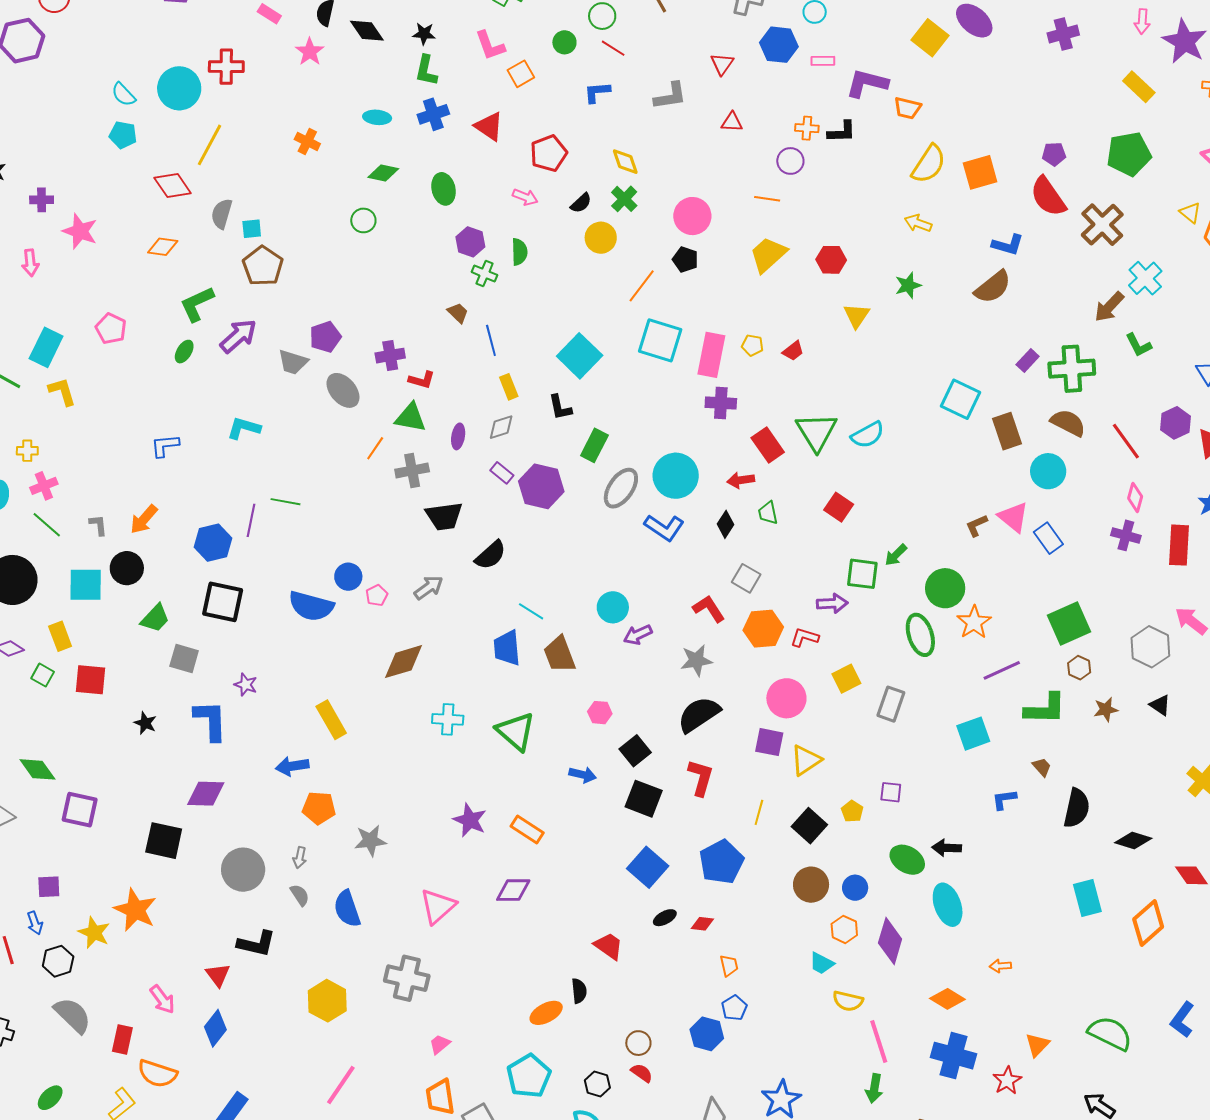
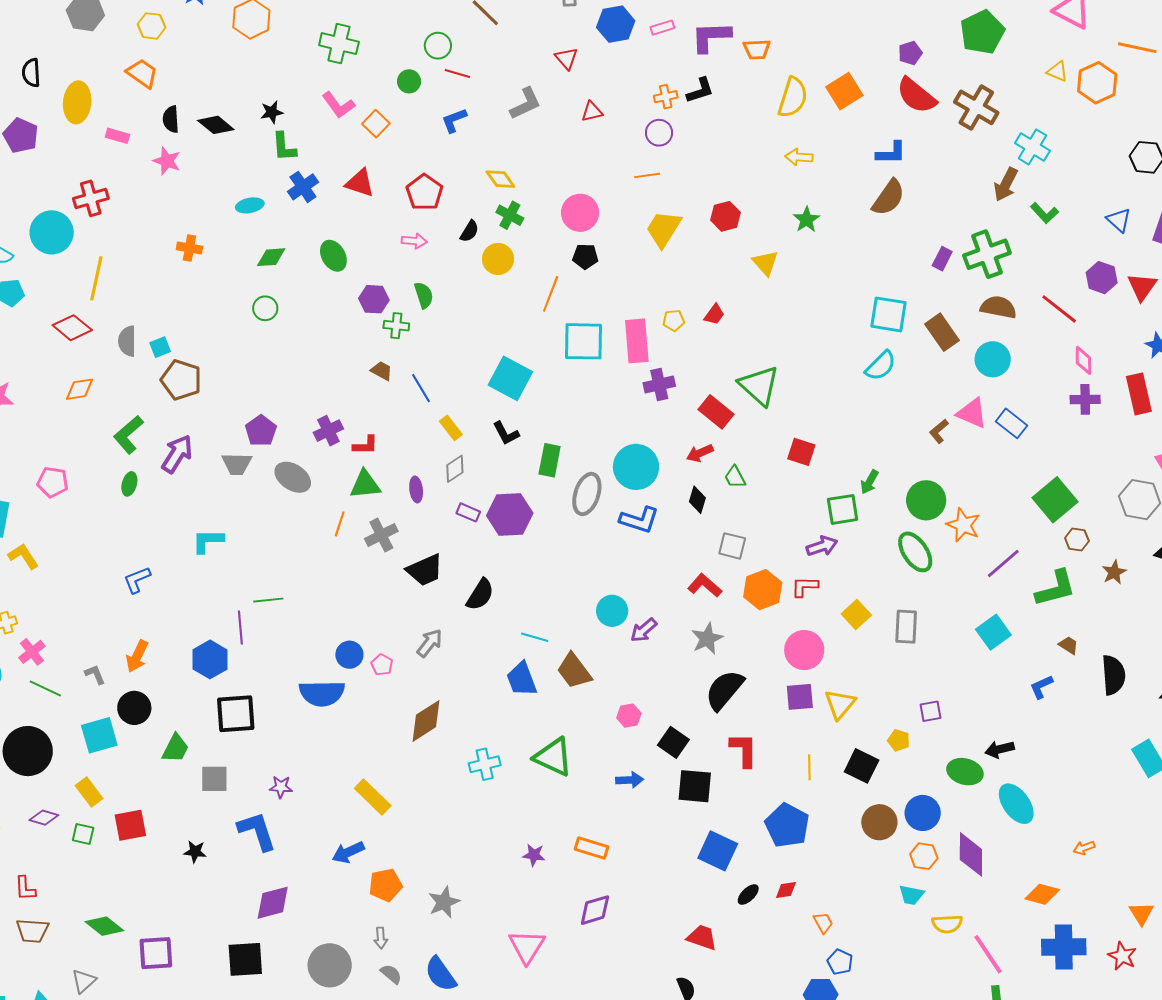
cyan semicircle: (868, 435) -> (881, 366), moved
purple star: (470, 820) -> (534, 855), size x0.7
blue circle: (855, 888) -> (923, 813), size x1.4

